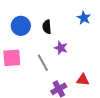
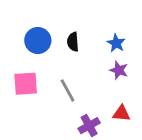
blue star: (84, 18) -> (116, 43), moved
purple star: (61, 48) -> (119, 70), moved

